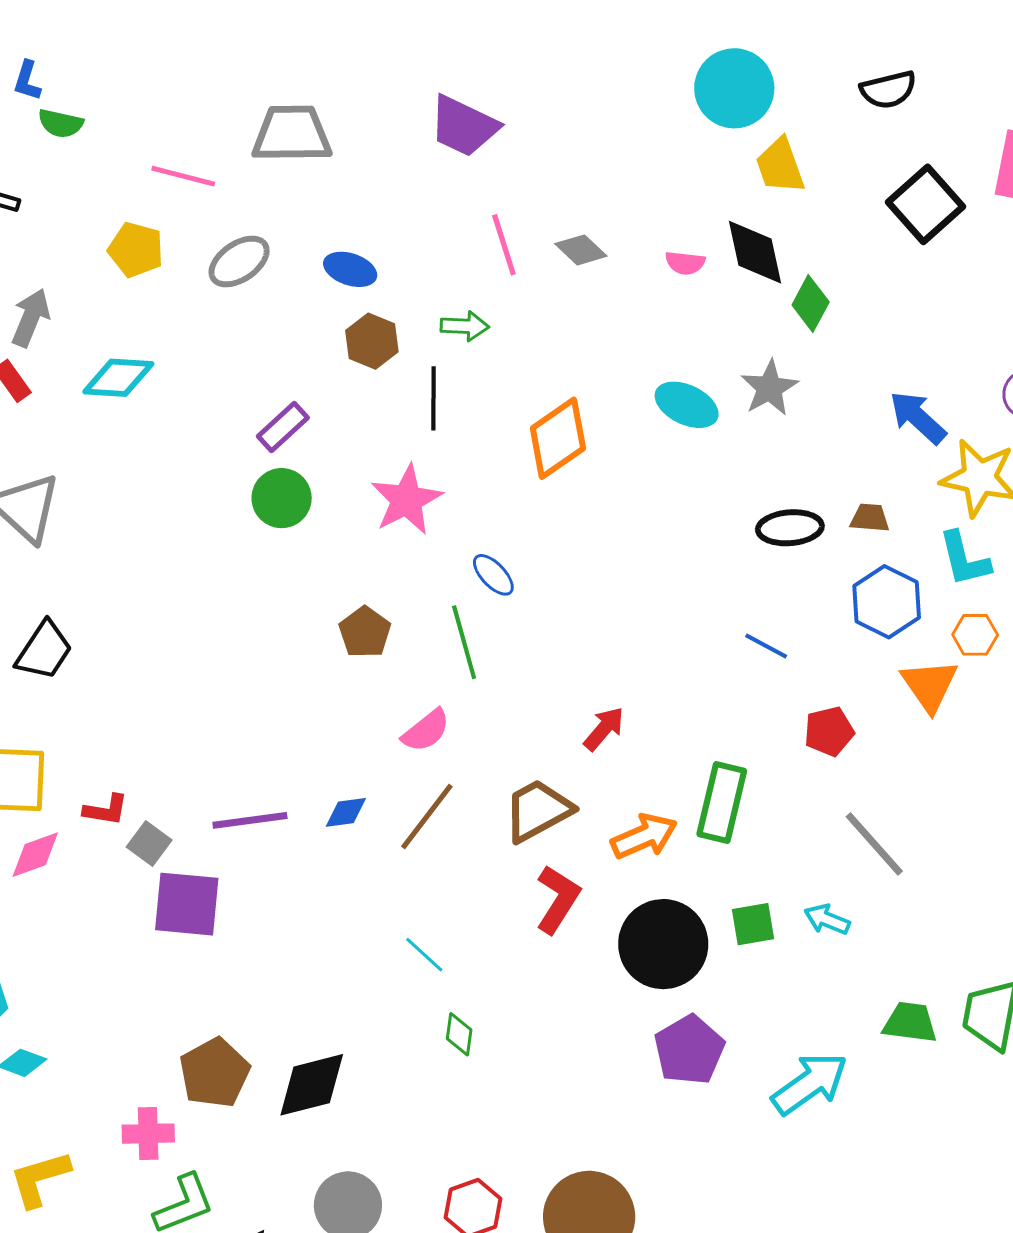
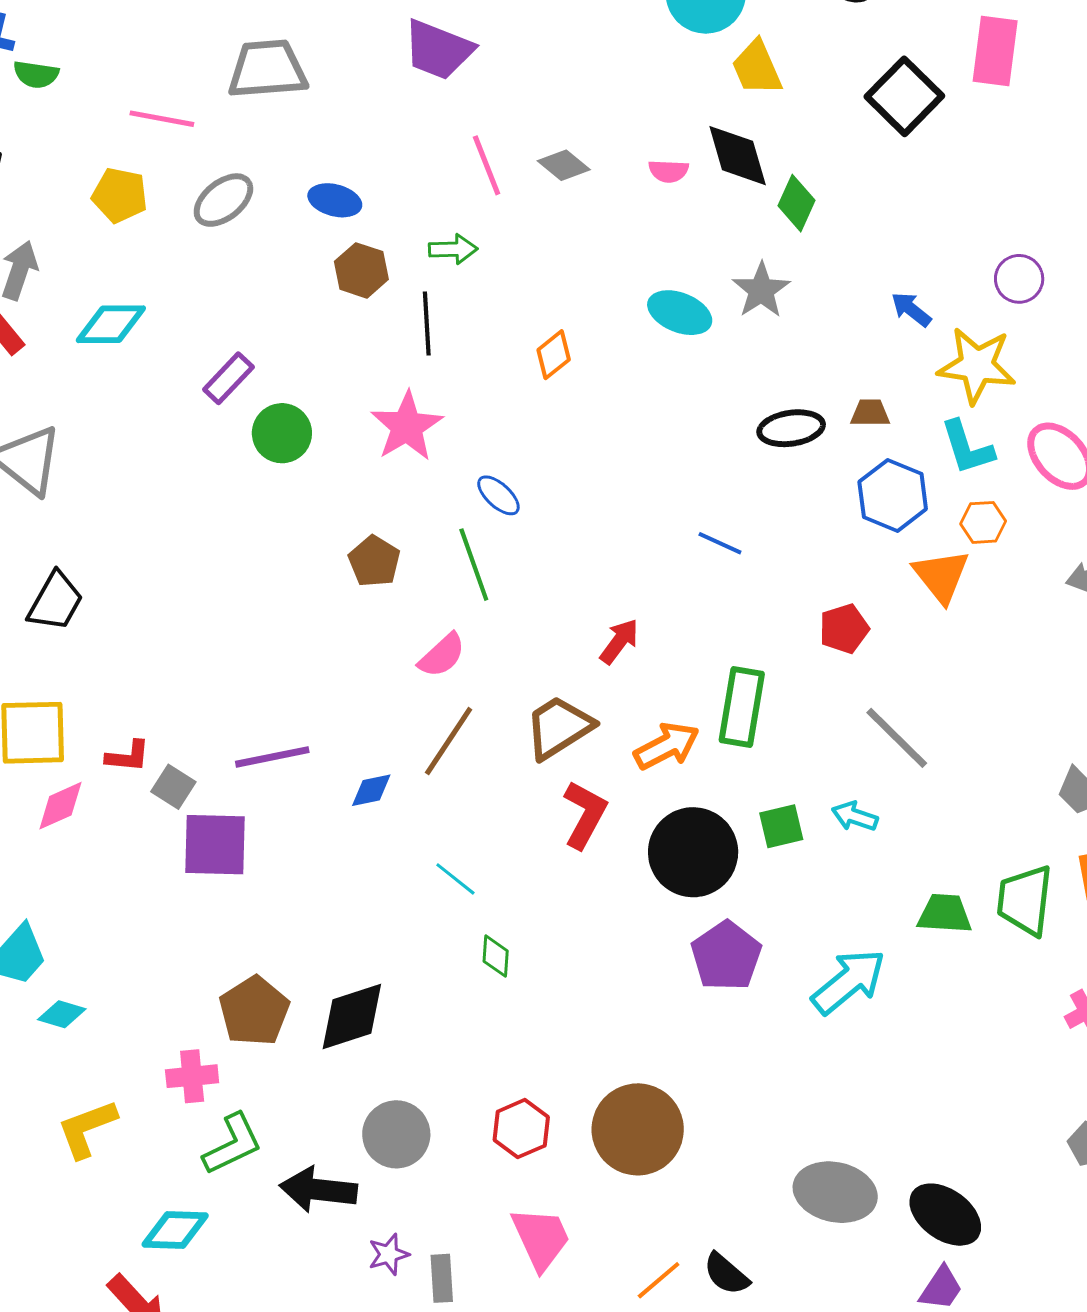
blue arrow: (918, 417) -> (911, 309), size x0.7
purple rectangle: (283, 427) -> (228, 378), moved
orange diamond: (558, 438) -> (554, 355), size x0.6
blue line: (766, 646) -> (720, 543), moved
blue diamond: (346, 812) -> (371, 790), moved

